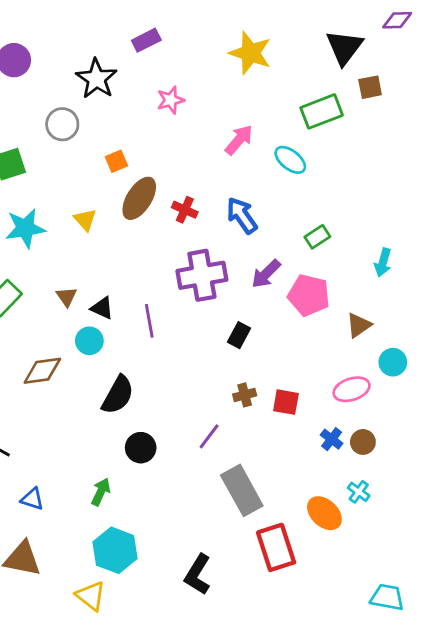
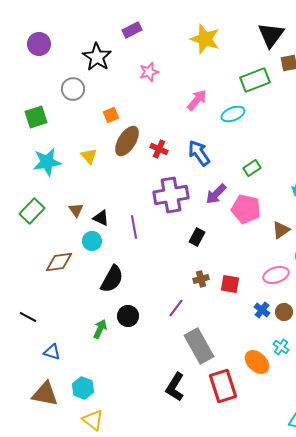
cyan ellipse: (290, 160) -> (233, 114), turned -60
green arrow: (101, 492) -> (100, 329), moved
cyan hexagon: (115, 550) -> (83, 388), moved, size x0.7
black L-shape: (198, 574) -> (175, 387), moved

